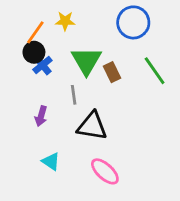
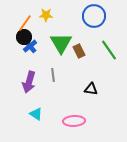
gray line: (74, 95) -> (53, 75), moved
purple arrow: (41, 116) -> (29, 82), size x1.5
black triangle: (92, 126) -> (91, 89), moved, size x0.6
pink ellipse: (105, 171) -> (74, 121), turned -45

